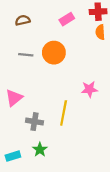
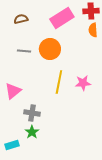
pink rectangle: (67, 19) -> (62, 18), size x1.6
yellow line: (64, 113) -> (59, 82), moved
green star: (40, 150) -> (32, 132), moved

